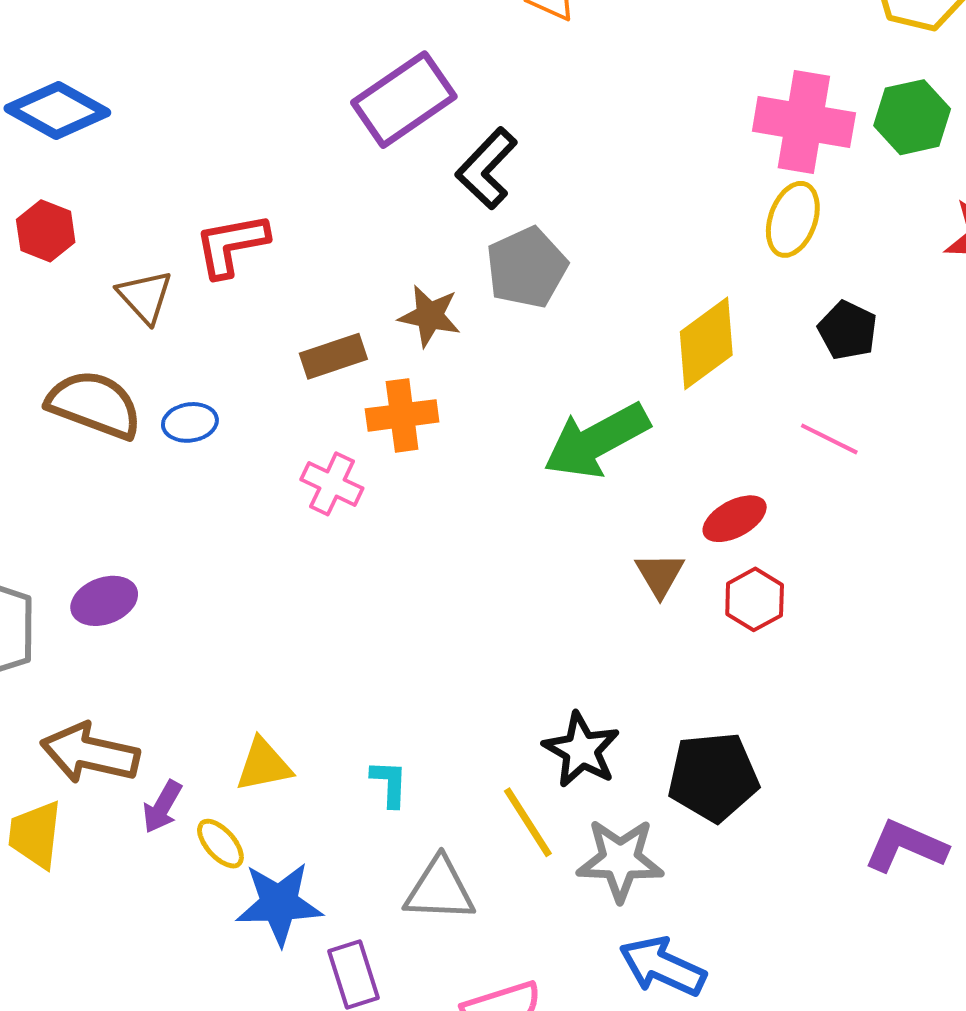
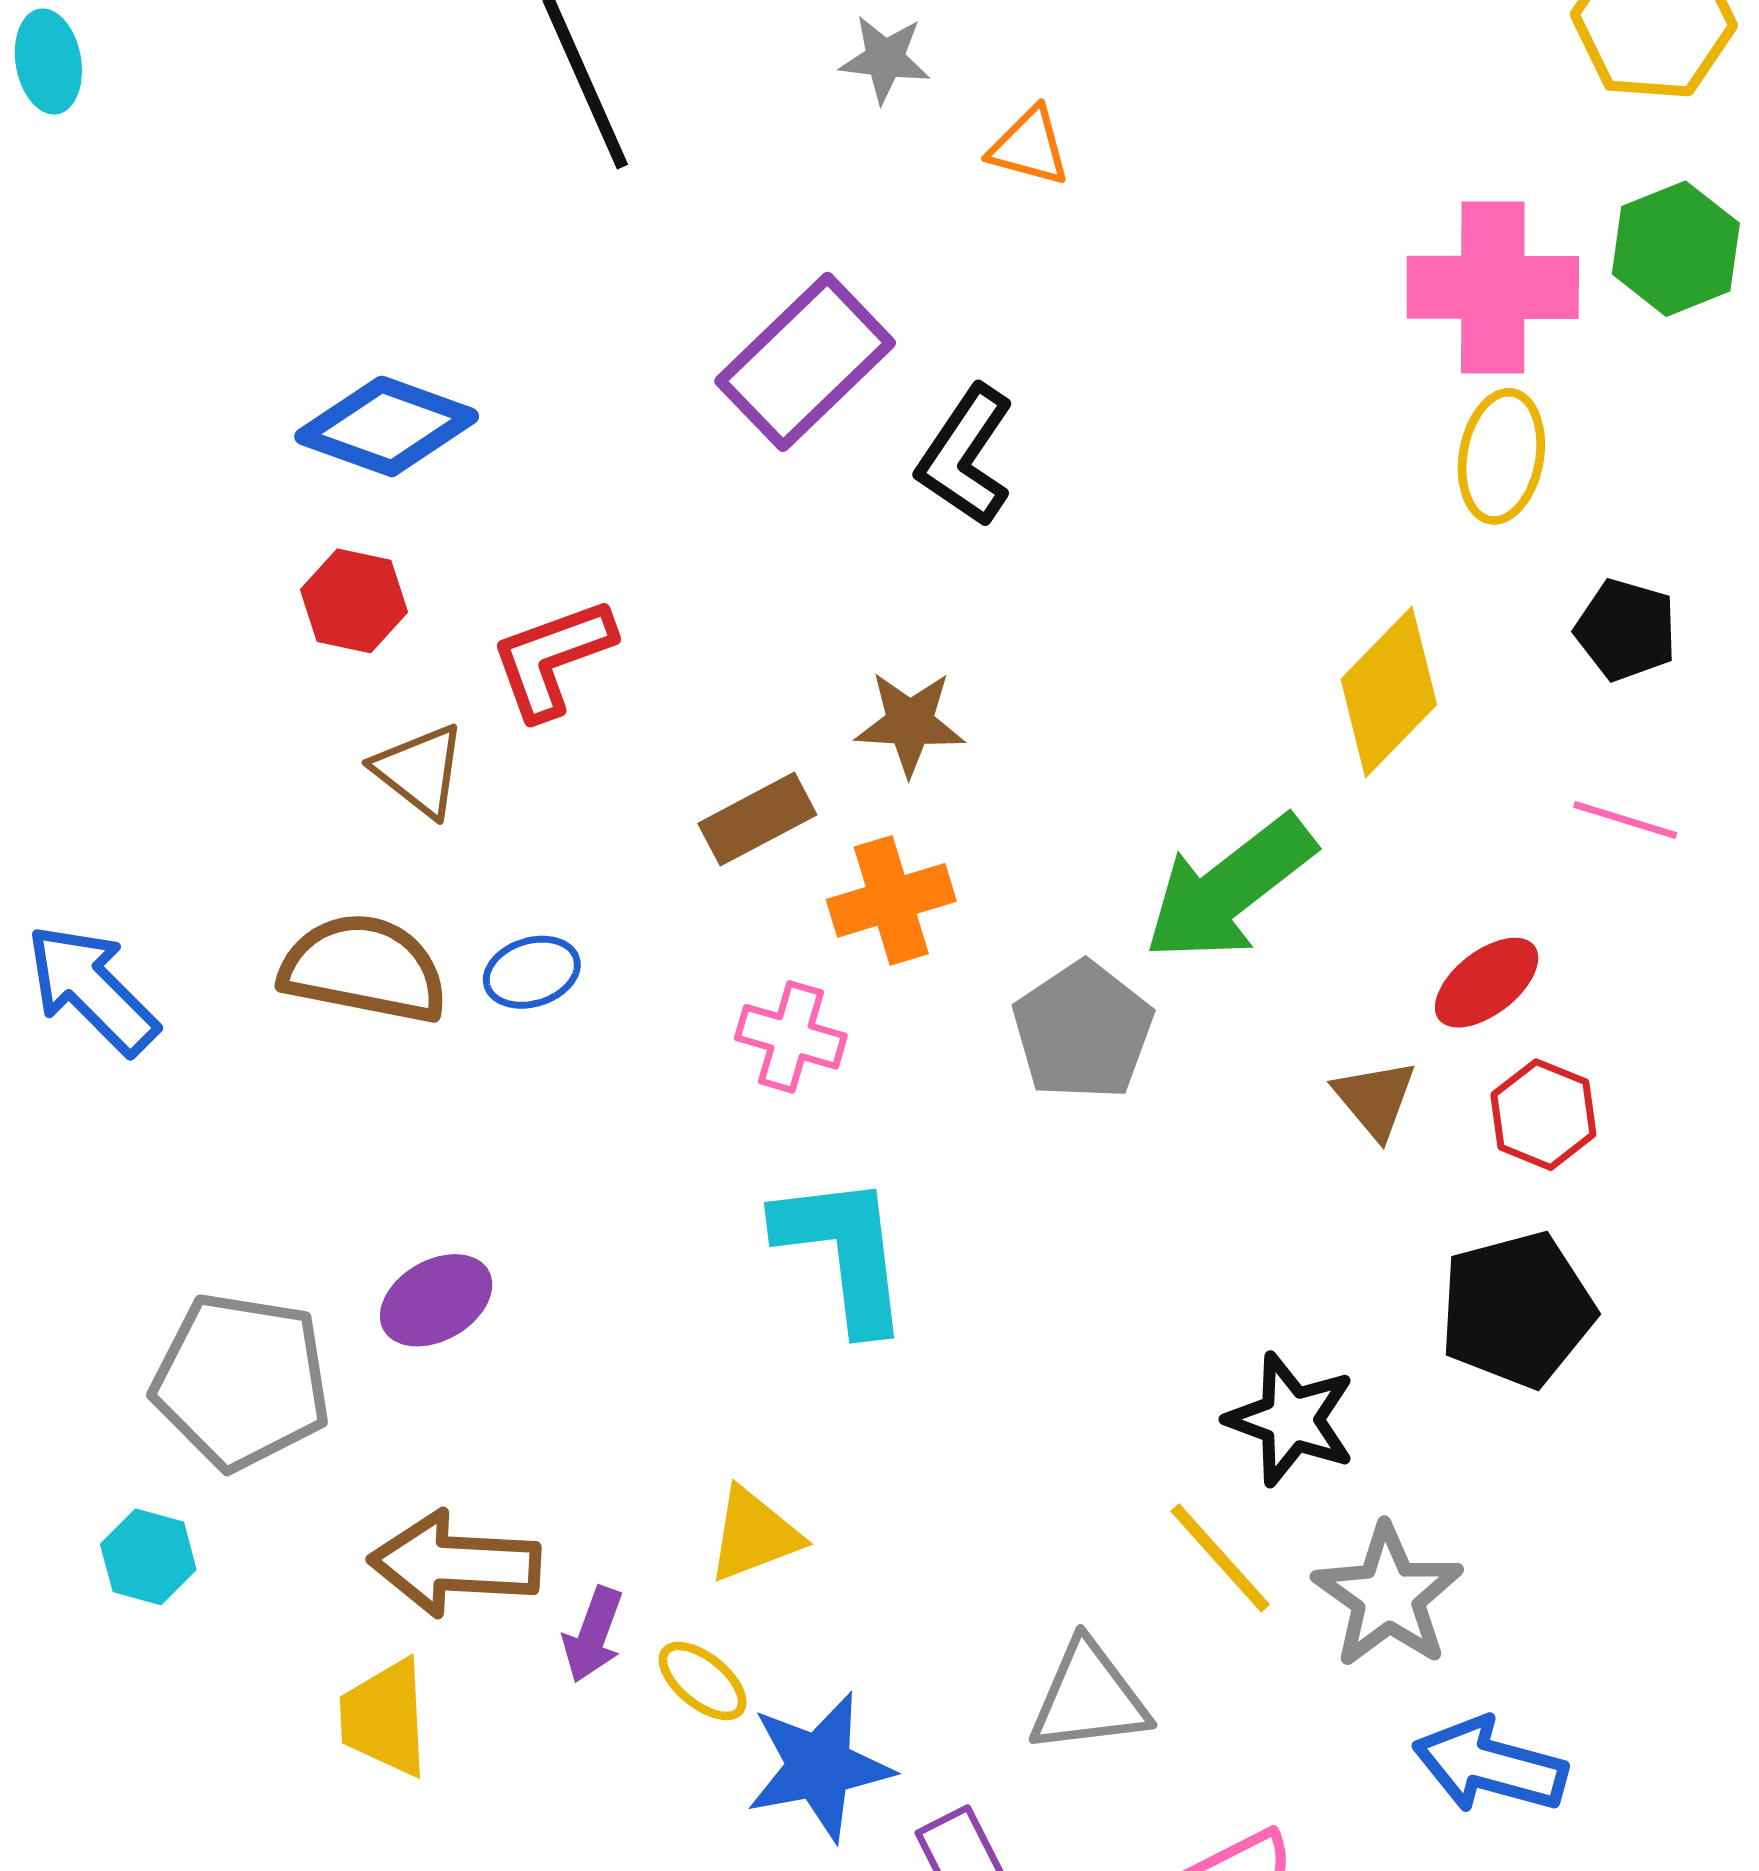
blue diamond: (57, 110) -> (387, 426), moved
red hexagon: (46, 231) -> (354, 601), moved
gray pentagon: (527, 268) -> (1083, 1031), moved
black pentagon: (713, 777) -> (1517, 1310), moved
cyan L-shape: (389, 783) -> (843, 1252), moved, size x2.0
gray star: (620, 860) -> (1388, 1596), turned -30

